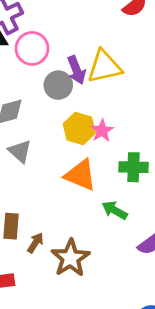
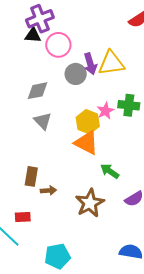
yellow hexagon: (79, 129) -> (88, 122), moved
green cross: (133, 167) -> (129, 105), moved
brown arrow: (35, 243) -> (48, 191), turned 49
brown star: (70, 258) -> (90, 203), moved

